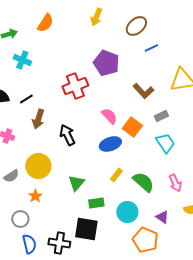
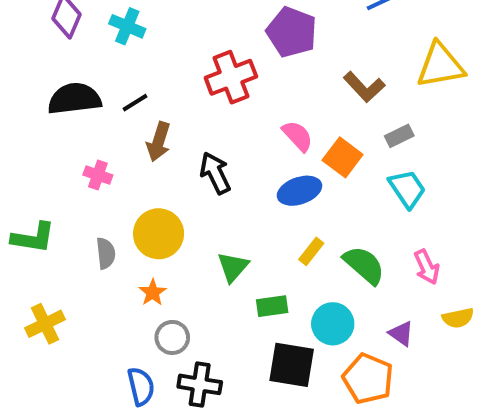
gray semicircle: (11, 176) -> (106, 253), turned -63
gray circle: (20, 219) -> (172, 337), moved
black square: (86, 229) -> (292, 365), moved

